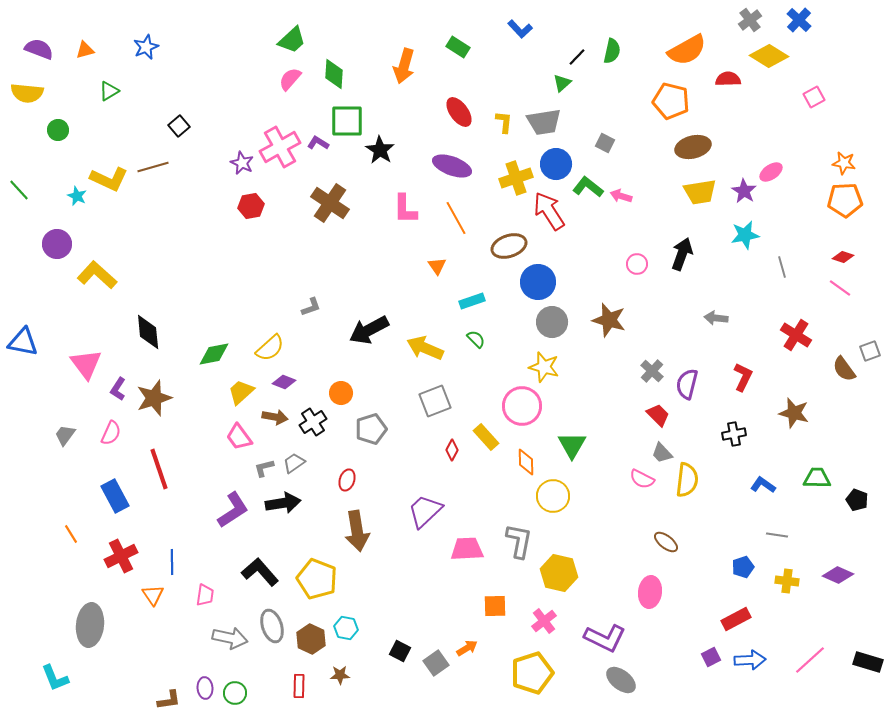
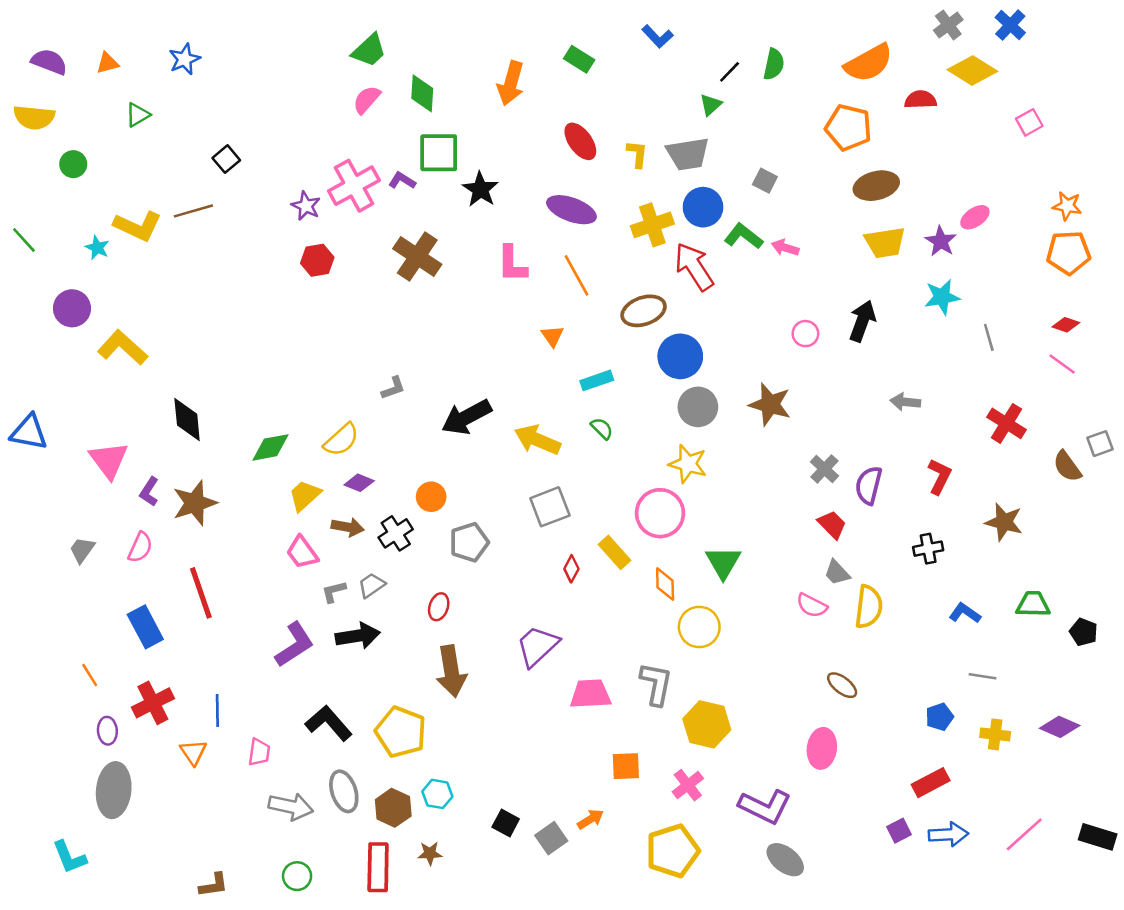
red rectangle: (299, 686) -> (378, 867), size x1.6
purple ellipse: (205, 688) -> (107, 731), moved

